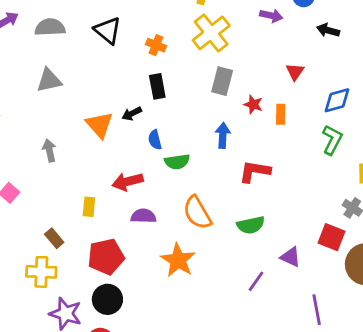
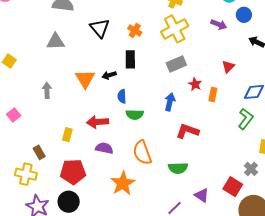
black triangle: (108, 30) -> (100, 28), moved
gray rectangle: (222, 81) -> (176, 64), turned 42

